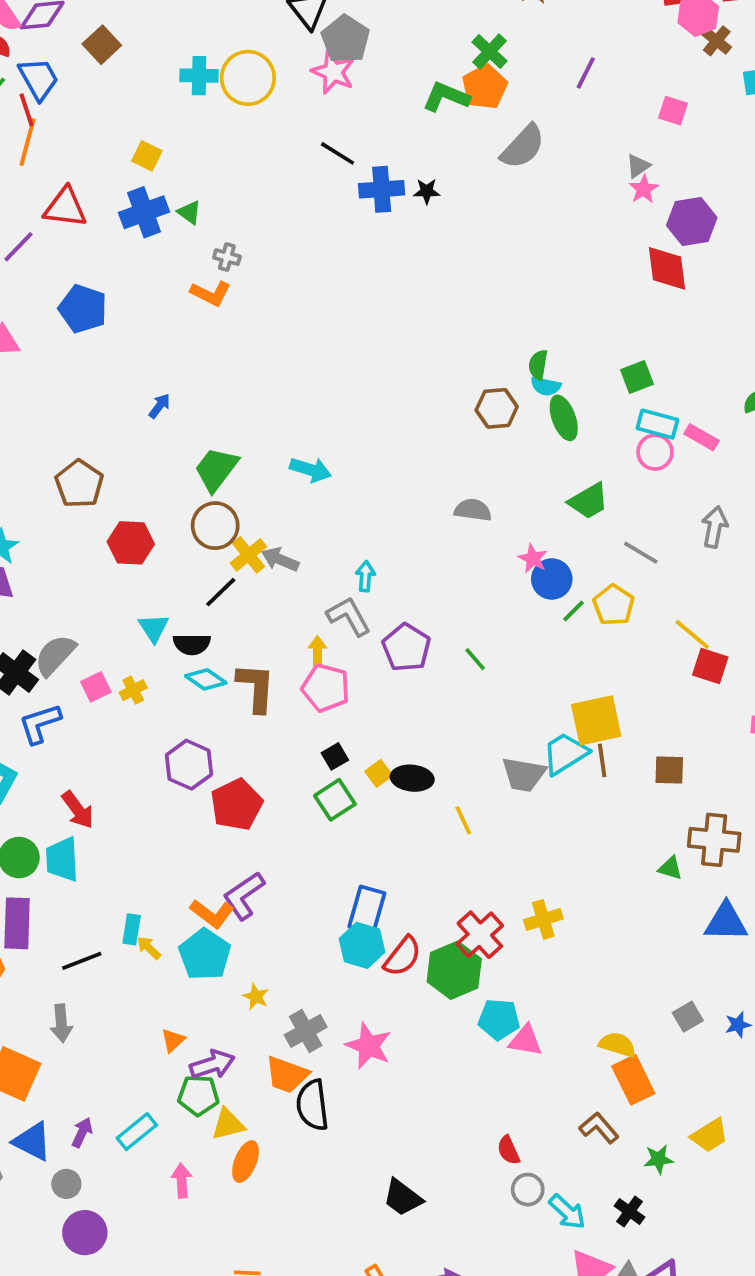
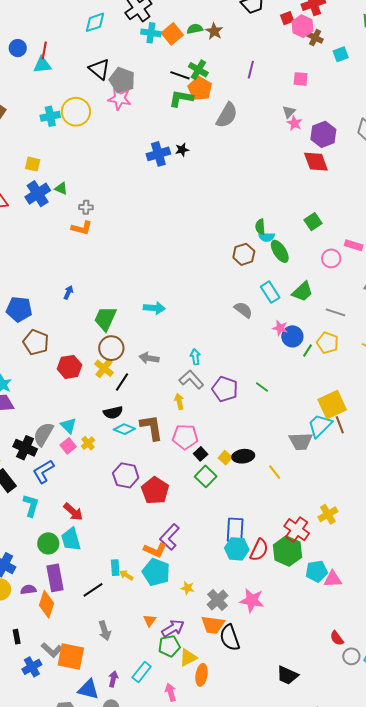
black line: (338, 153) -> (180, 75), moved
blue pentagon: (83, 309) -> (19, 309), moved
cyan rectangle: (657, 424) -> (270, 292), moved, turned 55
gray semicircle: (473, 510) -> (243, 310), turned 42
yellow cross: (248, 555) -> (104, 368), moved
cyan triangle: (154, 628) -> (68, 426), moved
pink pentagon: (326, 688) -> (185, 437), moved
gray arrow: (61, 1023) -> (105, 631), moved

